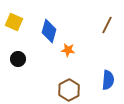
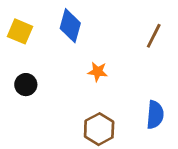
blue diamond: (49, 31) -> (70, 26), moved

